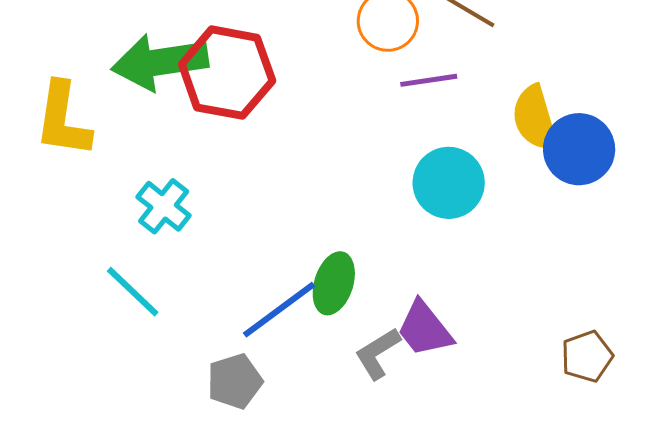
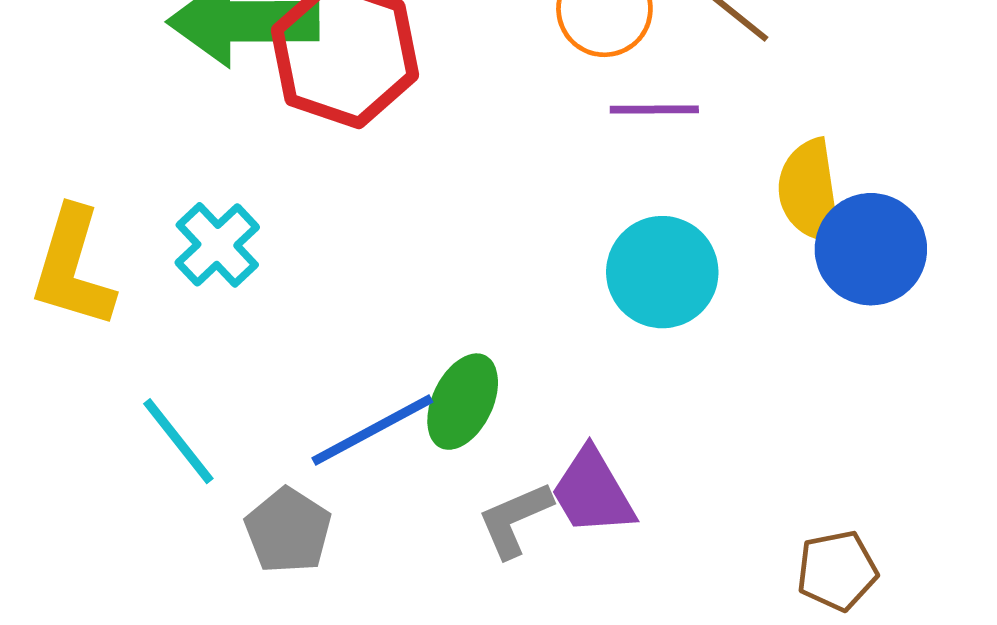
yellow L-shape: (63, 120) -> (73, 268), moved
cyan line: (133, 292) -> (178, 441), moved
gray pentagon: (235, 381) -> (288, 531), turned -30

